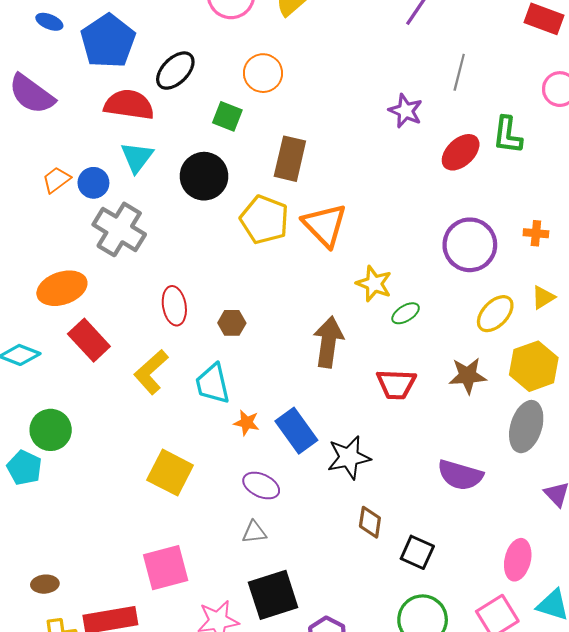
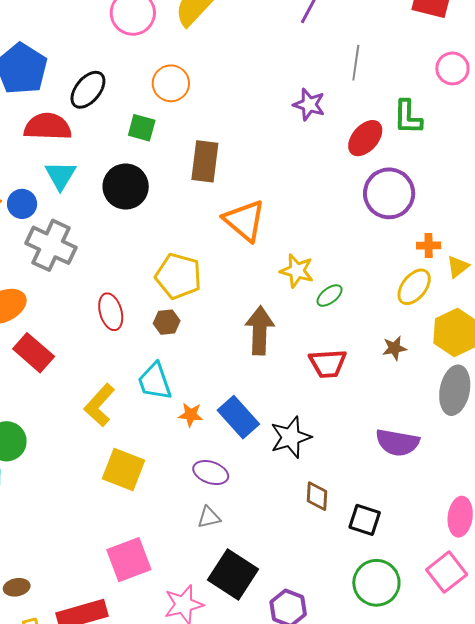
yellow pentagon: (264, 220) -> (178, 276), moved
orange cross: (536, 233) -> (429, 245), moved
purple circle: (470, 245) -> (389, 193), moved
yellow L-shape: (151, 372) -> (99, 405), moved
brown star: (468, 376) -> (394, 348), size x0.7
black square: (273, 595) -> (233, 574), turned -33

